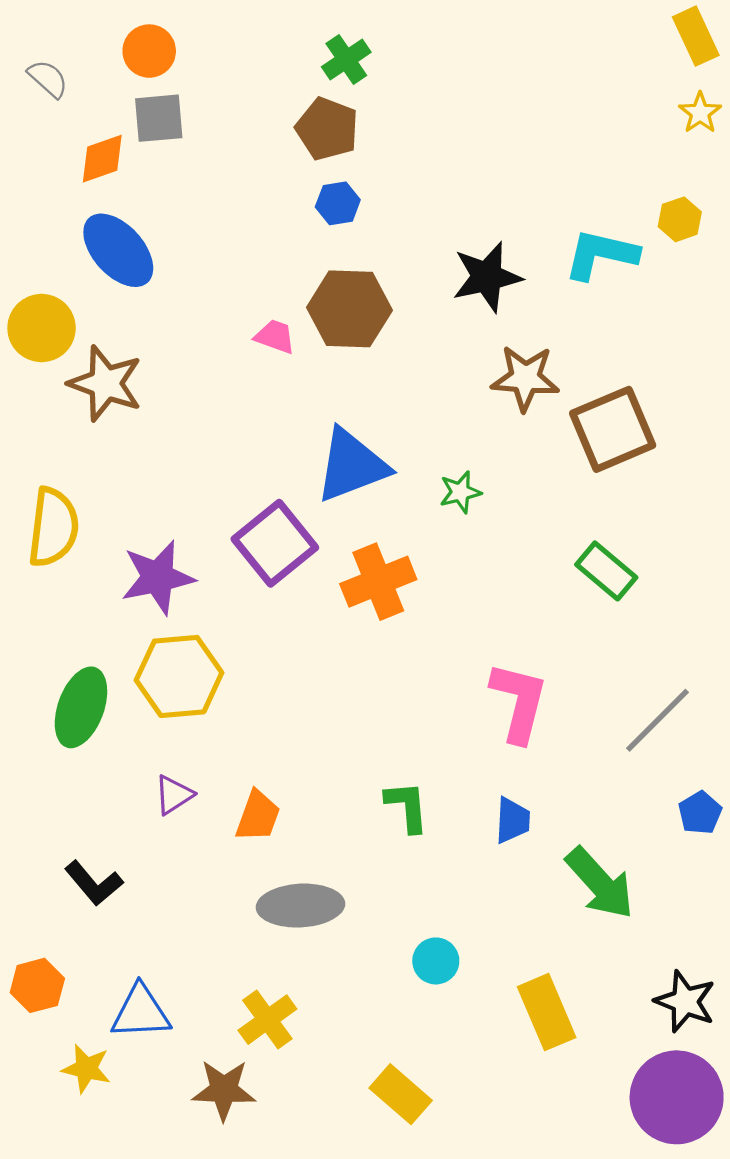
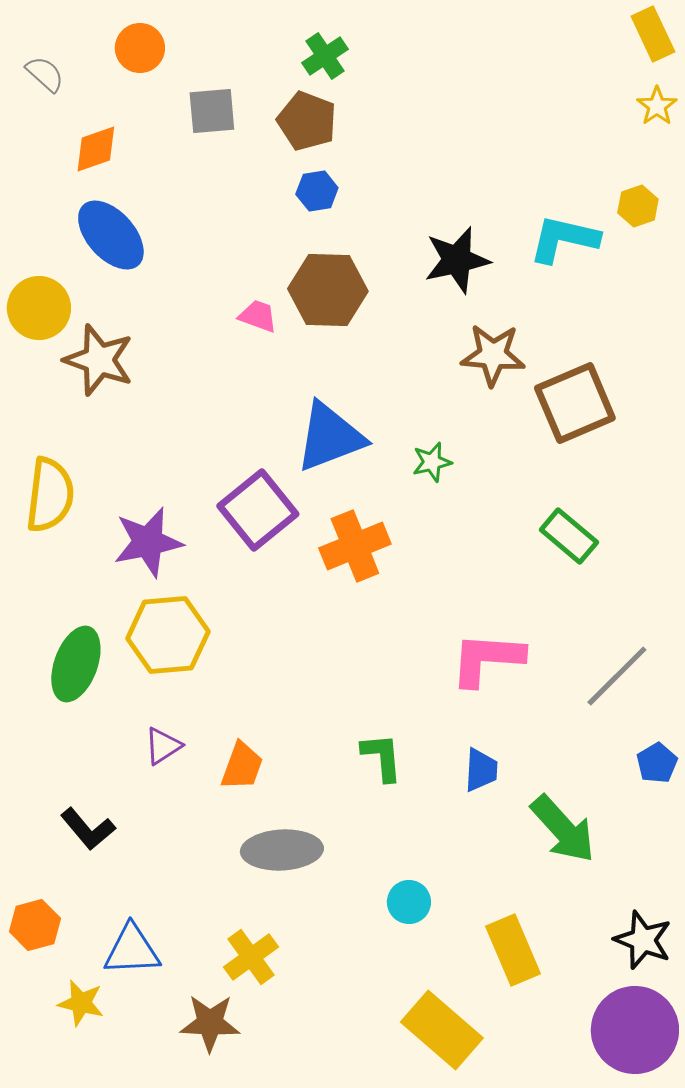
gray square: (159, 118) -> (212, 111), moved
pink L-shape: (519, 702) -> (487, 659), turned -100
yellow rectangle: (401, 1094) -> (442, 1030), moved, size x1.4

